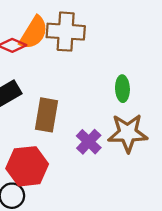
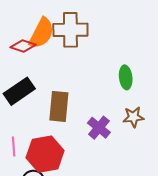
brown star: (128, 133) -> (133, 117), size x0.6

